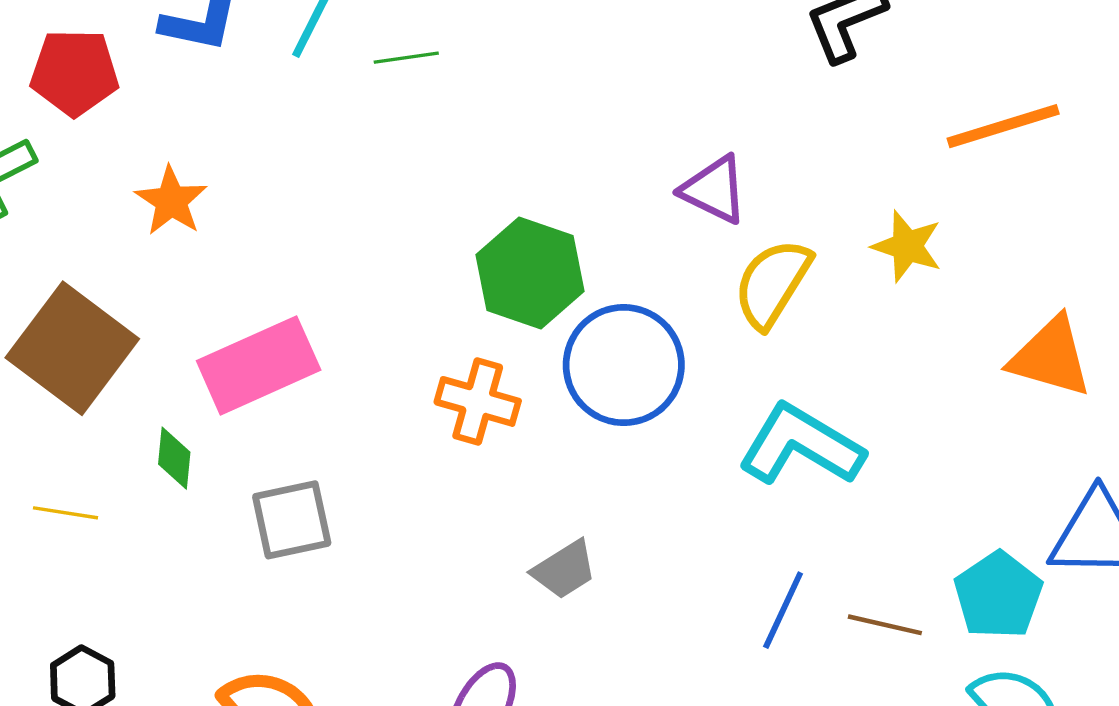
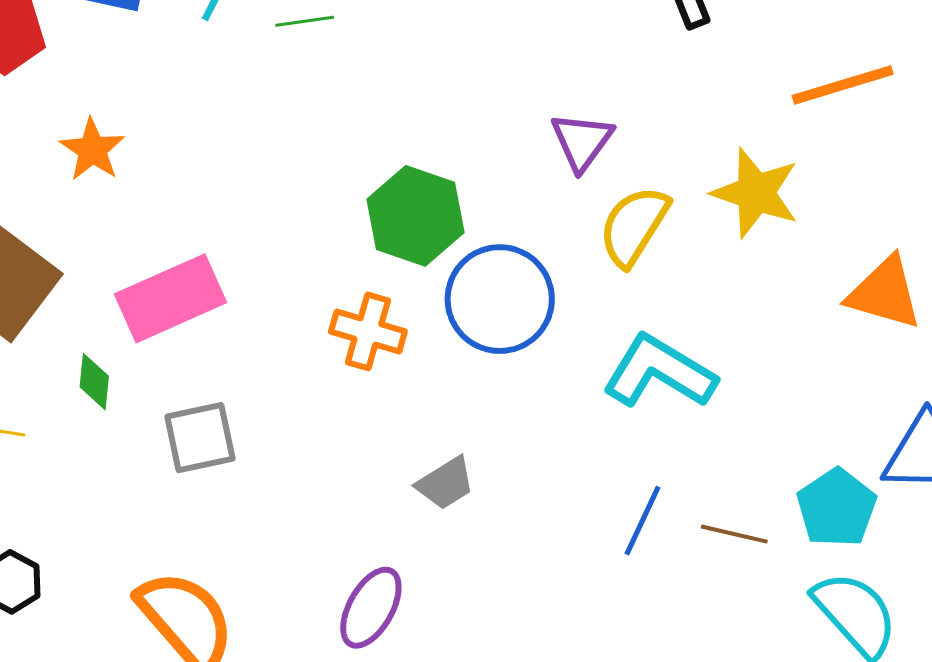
purple triangle: (714, 190) -> (582, 141), turned 40
yellow star: (907, 246) -> (756, 193), size x1.4

